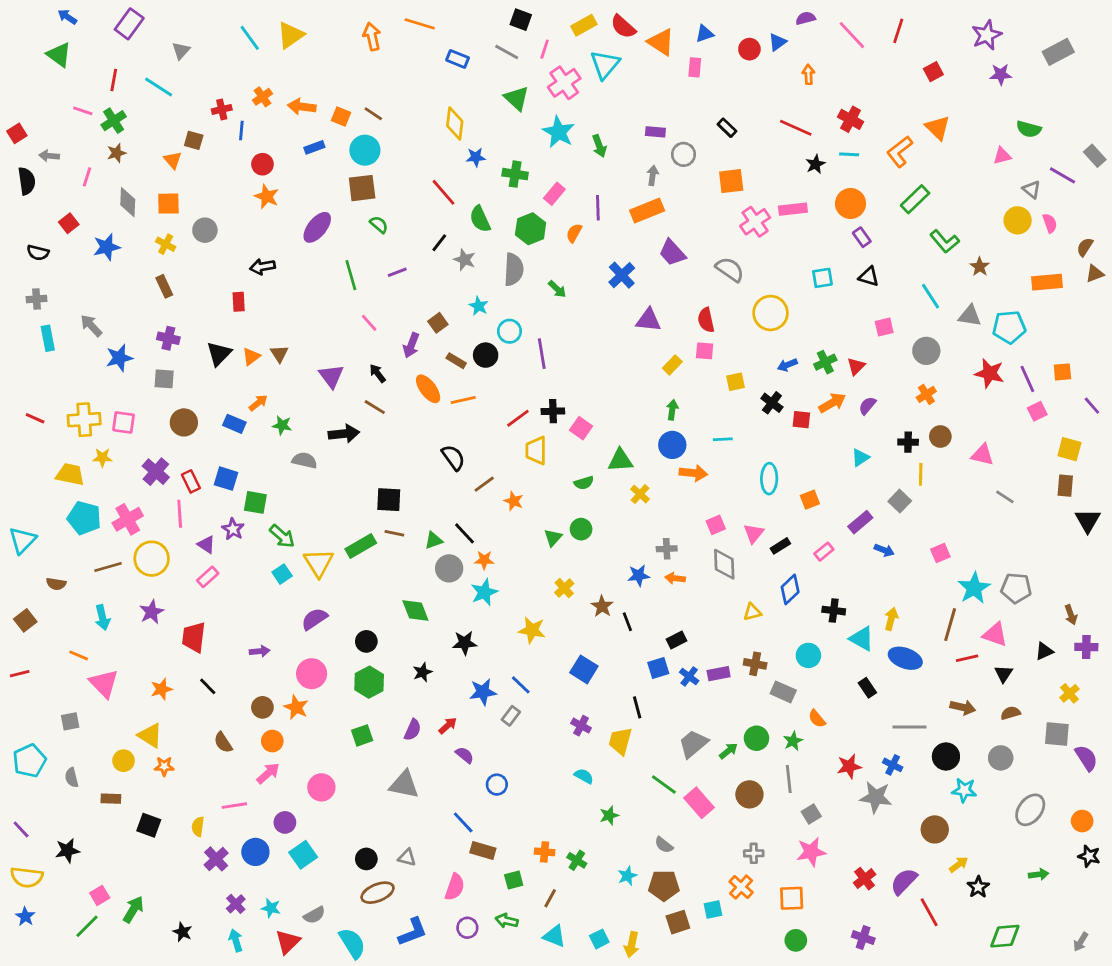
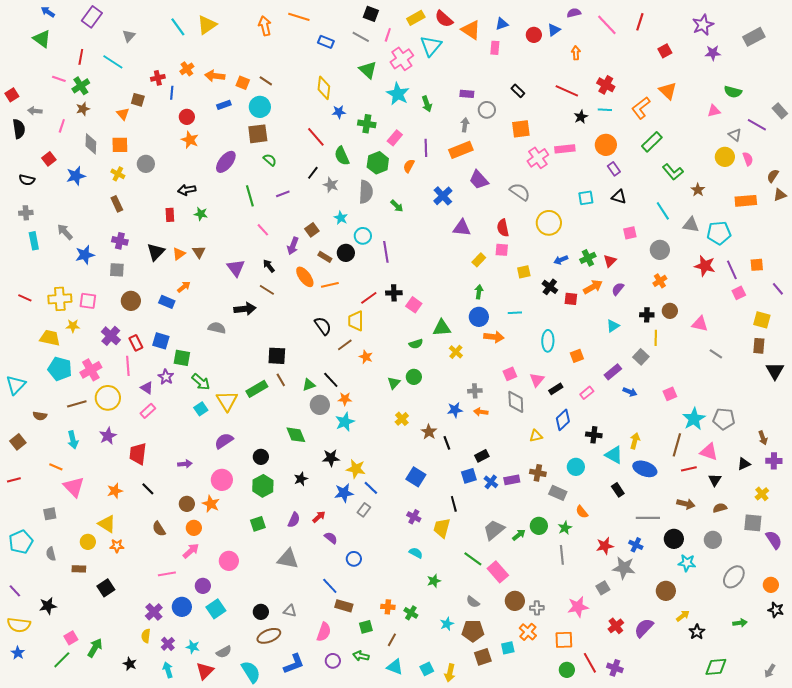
green star: (282, 425) -> (201, 214), moved
yellow trapezoid: (536, 451) -> (356, 321), moved
brown line: (394, 533) -> (281, 380), turned 48
yellow star: (532, 630) -> (356, 469), moved
brown circle: (749, 794) -> (515, 601), moved
gray square: (811, 814) -> (603, 588), moved
black square: (149, 825) -> (106, 588), turned 36
yellow semicircle: (198, 827) -> (146, 636), moved
red line: (929, 912) -> (590, 663), moved

